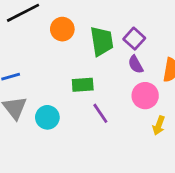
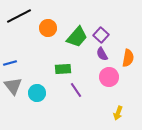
green trapezoid: (102, 41) -> (77, 37), turned 50
yellow arrow: (159, 125) -> (118, 113), moved

